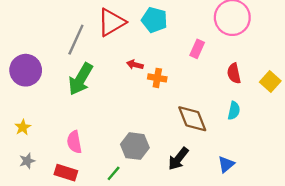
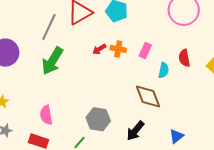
pink rectangle: (197, 49) -> (145, 51), moved
red arrow: (135, 65) -> (99, 49), turned -48
orange cross: (157, 78) -> (118, 49), moved
cyan semicircle: (234, 111) -> (164, 70), moved

